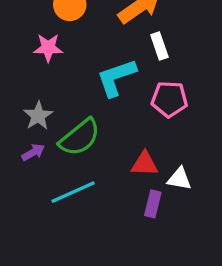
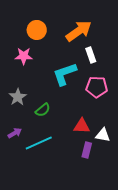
green semicircle: (80, 137) -> (43, 110), size x0.6
purple arrow: (33, 152) -> (15, 133), moved

